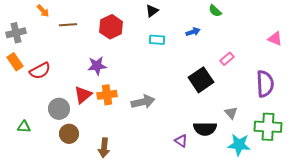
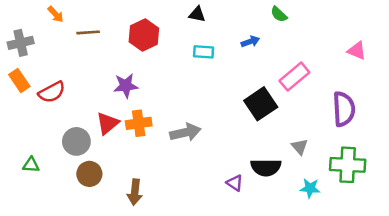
black triangle: (152, 11) -> (197, 14), turned 48
pink rectangle: (227, 59) -> (294, 77), size x1.6
cyan star: (239, 145) -> (310, 188), size x0.7

